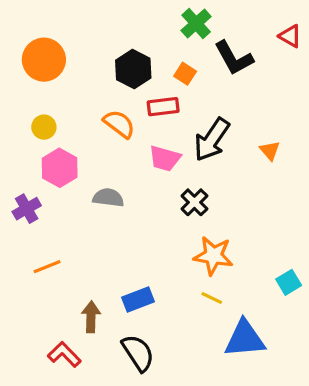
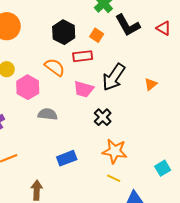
red triangle: (290, 36) -> (164, 28), moved
orange triangle: (270, 151) -> (151, 84), turned 32
pink hexagon: (60, 168) -> (28, 87), moved
blue rectangle: (138, 300) -> (67, 158), moved

